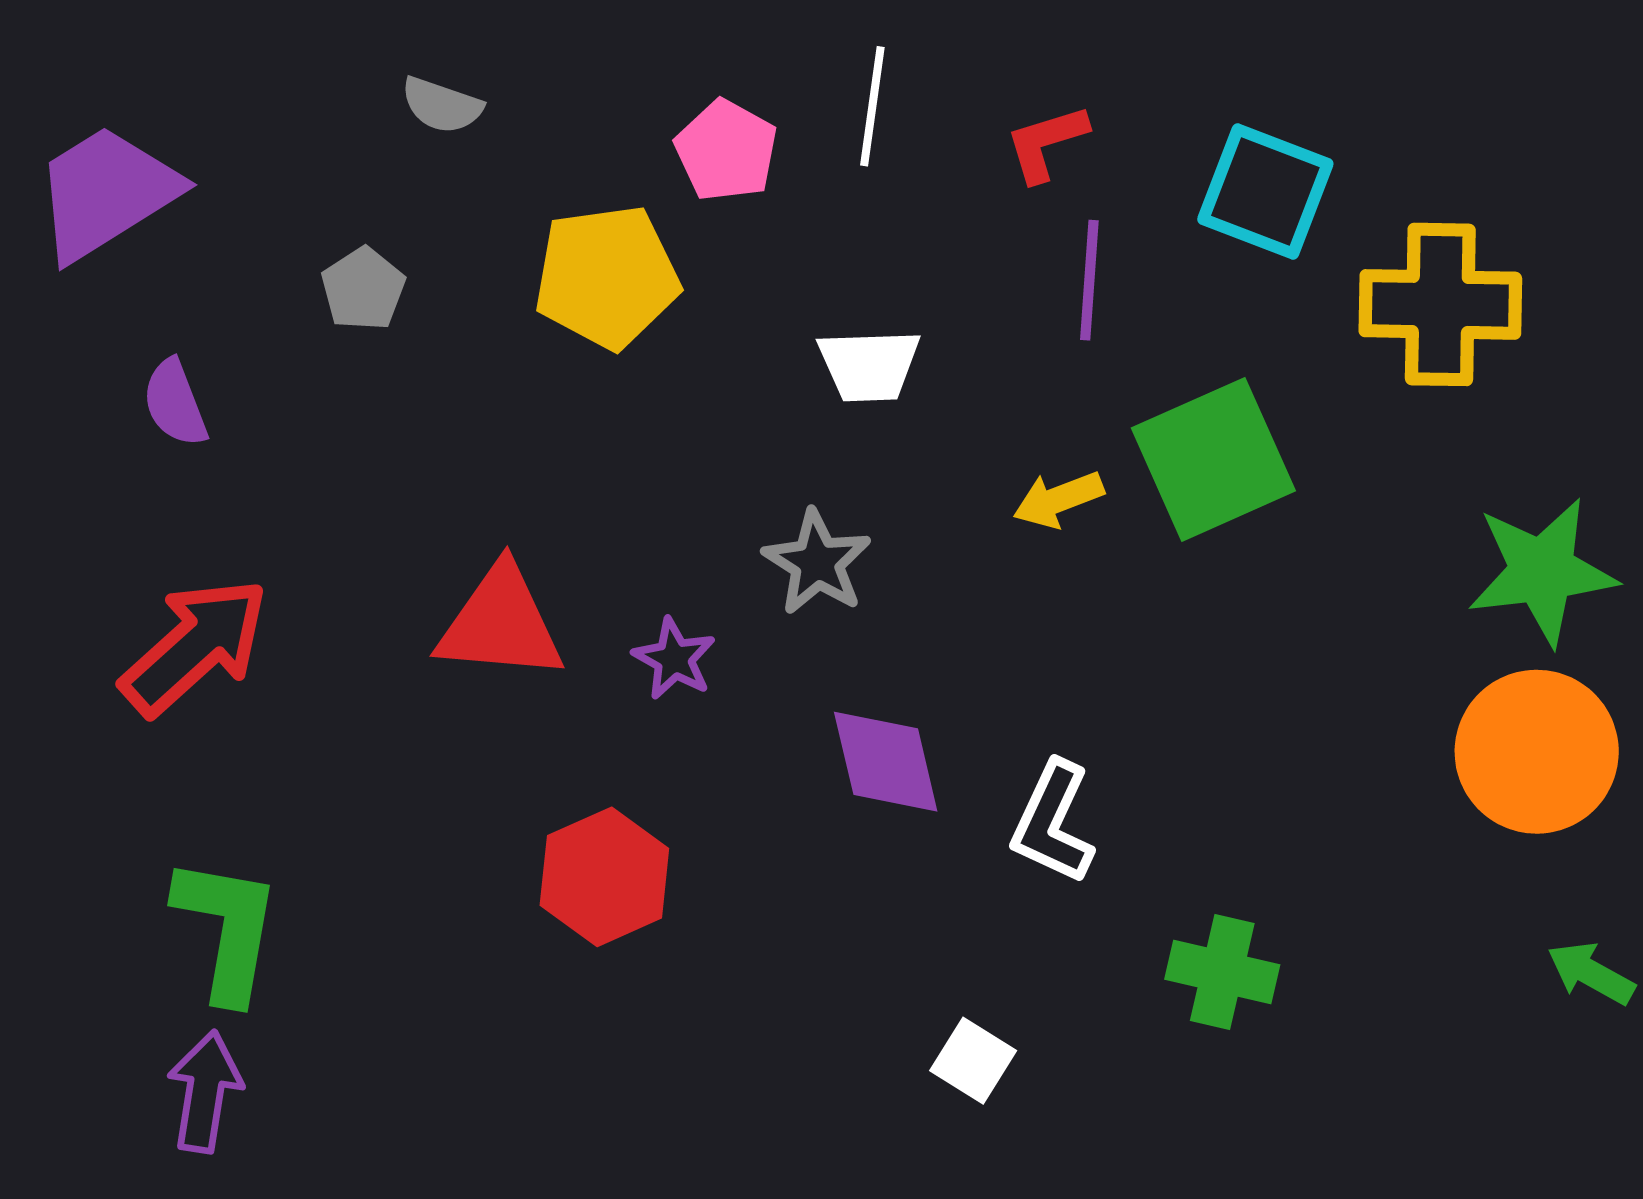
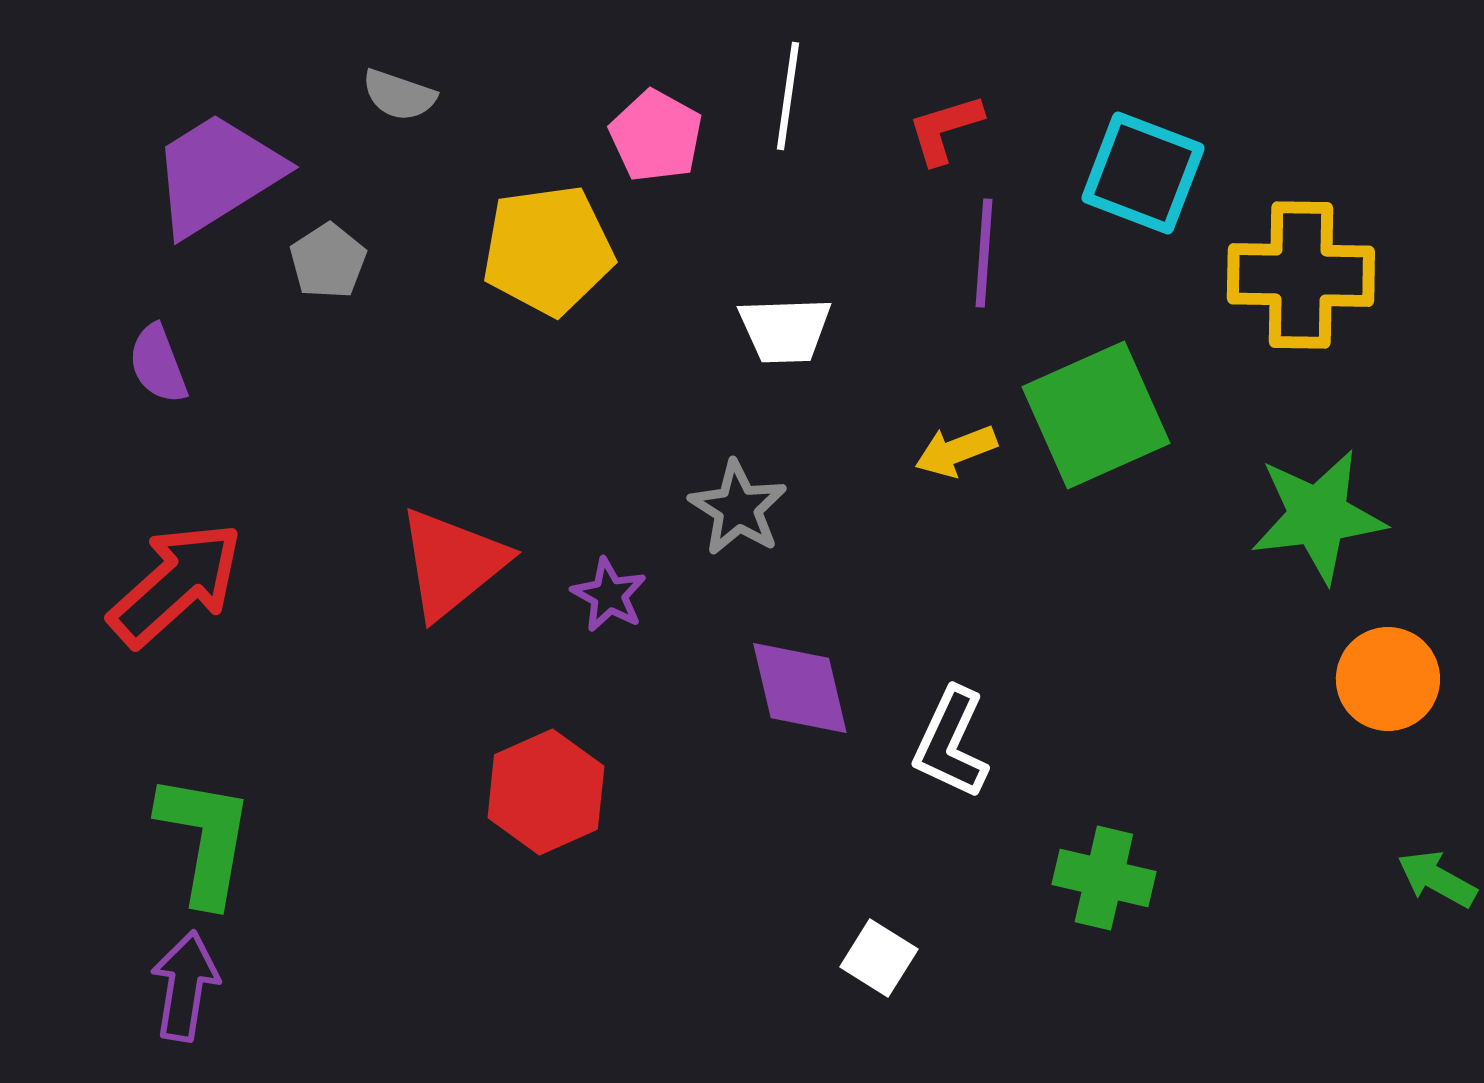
purple trapezoid: (106, 193) -> (217, 174), moved
green star: (1542, 571) -> (1318, 516), moved
red triangle: (500, 623) -> (452, 563), turned -44
orange circle: (1537, 752) -> (1388, 679), size x0.7

